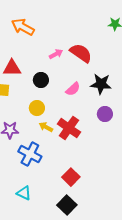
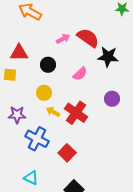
black star: (101, 84) -> (108, 57), moved
red square: (71, 177) -> (67, 153), moved

